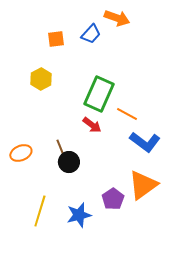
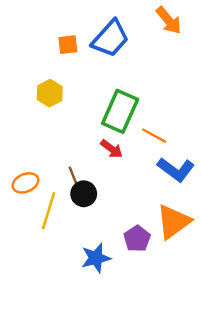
orange arrow: (117, 18) -> (169, 20), moved, turned 30
blue trapezoid: (91, 34) -> (110, 39), size x1.6
yellow line: (40, 211) -> (49, 211), moved

